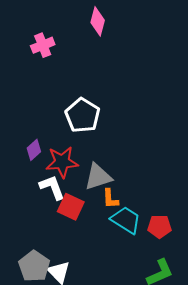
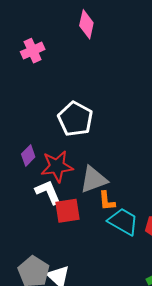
red square: (71, 207) -> (68, 211), turned -32

